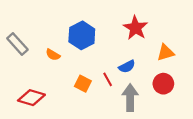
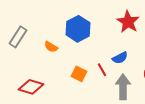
gray rectangle: (17, 44) -> (18, 37), turned 75

